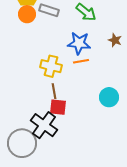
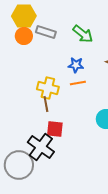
blue star: (79, 43) -> (76, 65), size x0.7
brown line: (54, 91) -> (46, 104), moved

